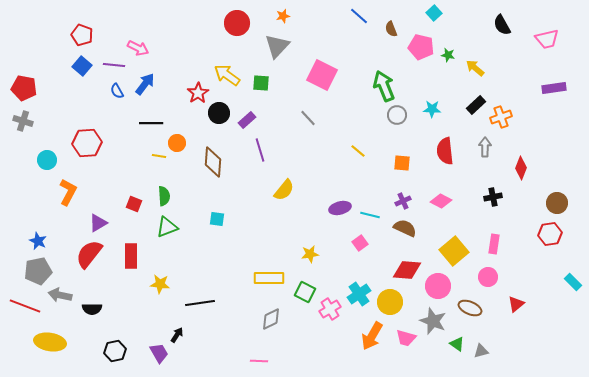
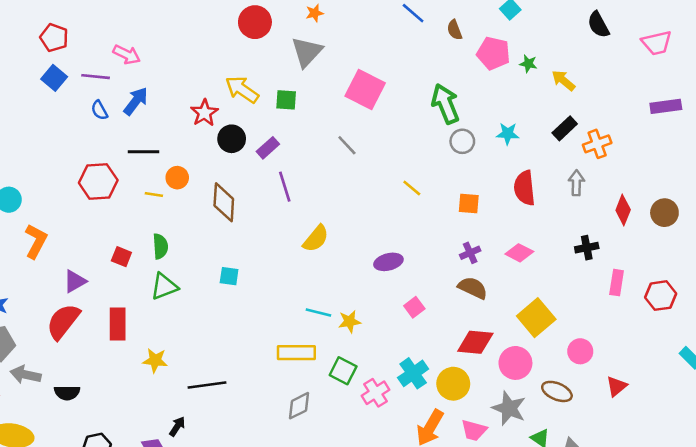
red hexagon: (87, 143) -> (98, 182), moved
brown circle: (557, 203) -> (664, 213), moved
cyan line: (370, 215) -> (318, 312), moved
pink rectangle: (494, 244) -> (617, 283), moved

